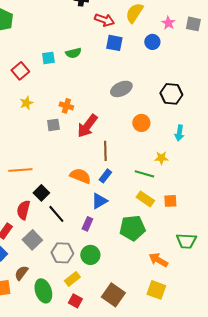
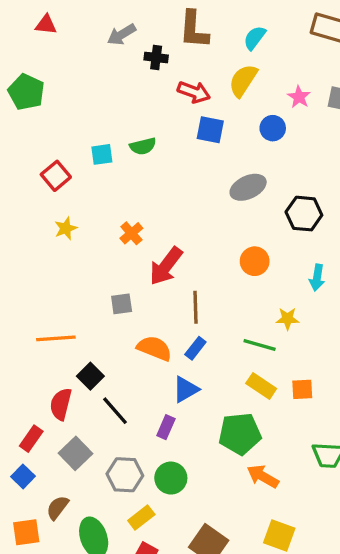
gray ellipse: (121, 89) -> (248, 187), moved
orange cross: (66, 106) -> (131, 233), turned 32
gray square: (53, 125) -> (122, 304), moved
orange arrow: (158, 260) -> (263, 476), moved

